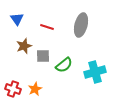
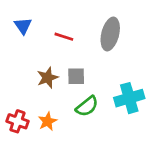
brown star: (24, 46) -> (47, 78), moved
gray square: (43, 56) -> (76, 76), moved
green semicircle: (64, 65) -> (87, 106), moved

